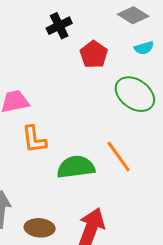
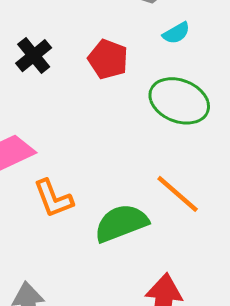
black cross: (59, 26) -> (34, 56), moved

